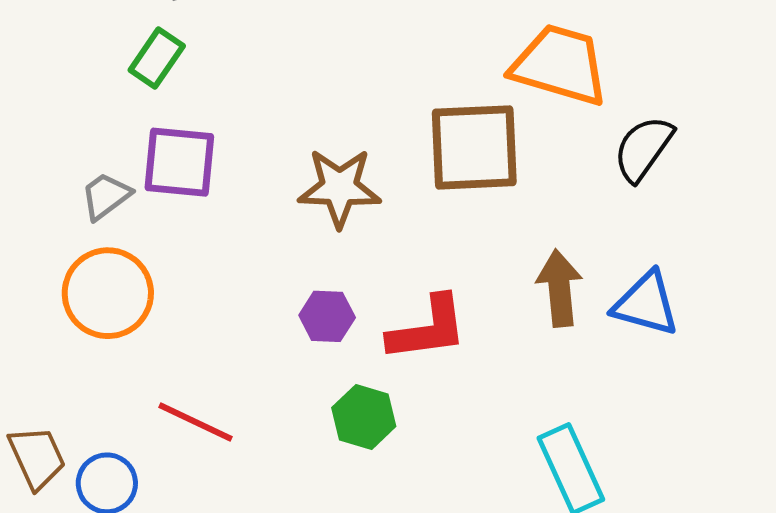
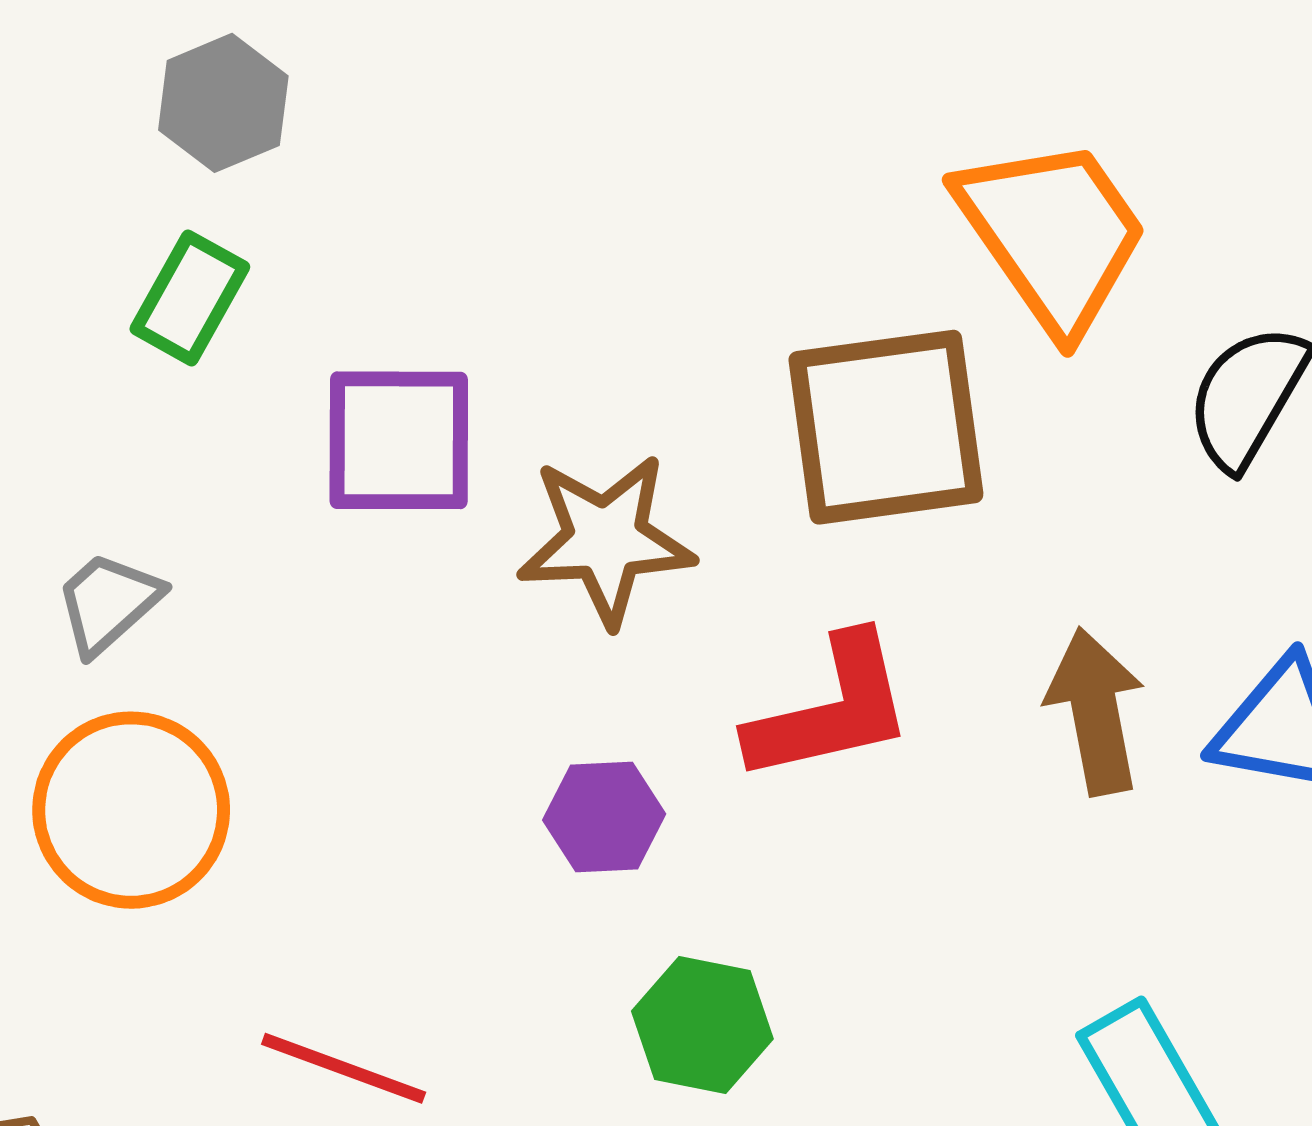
orange trapezoid: (560, 65) -> (1053, 234), turned 44
purple square: (179, 162) -> (399, 440), moved
red L-shape: (428, 329) -> (831, 709), moved

